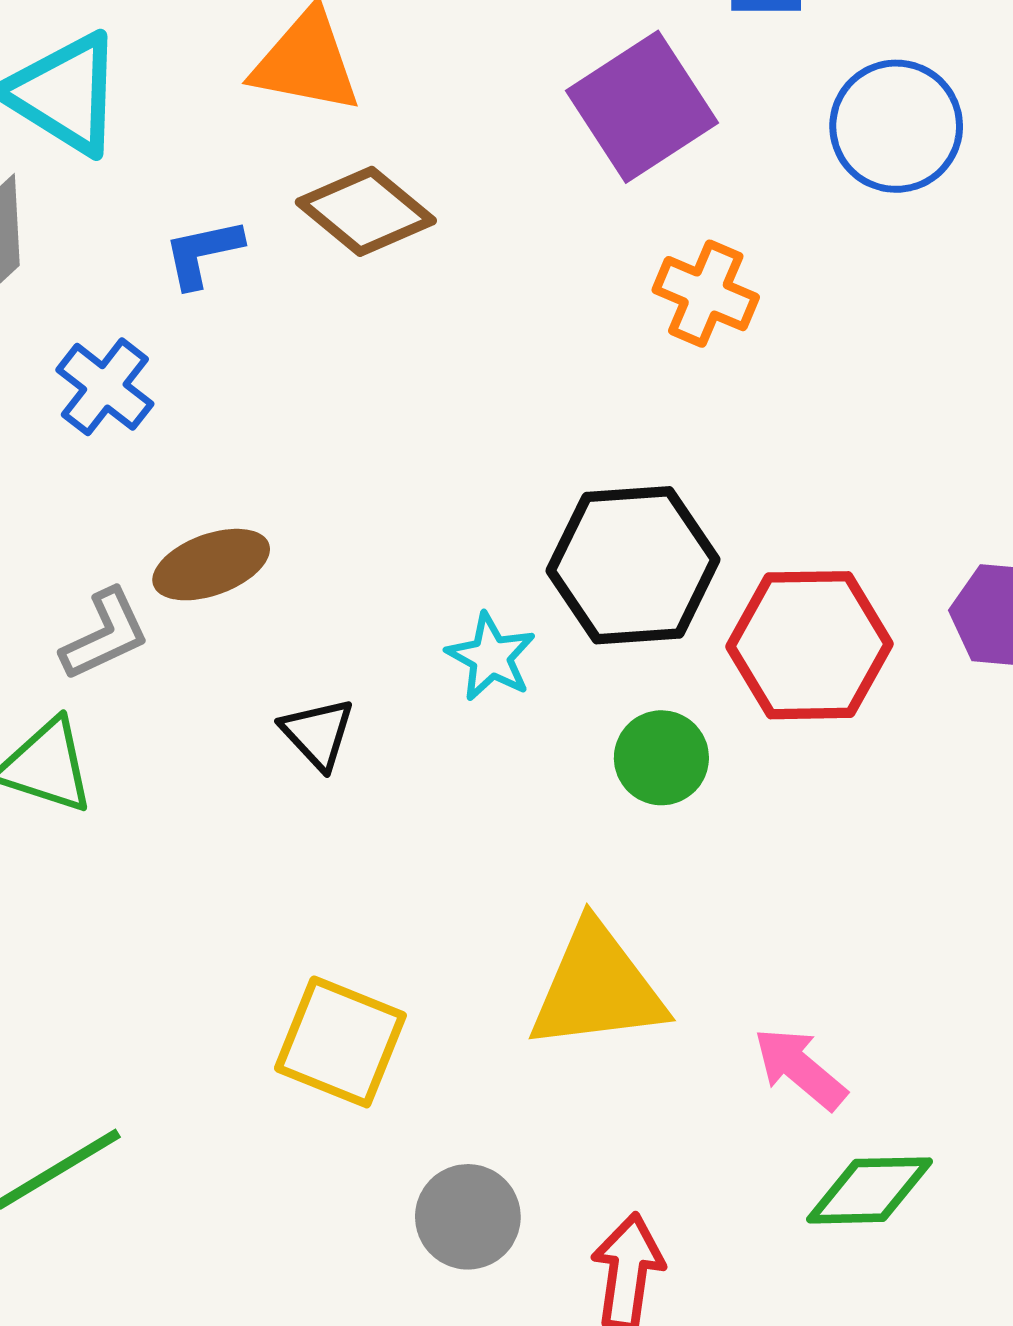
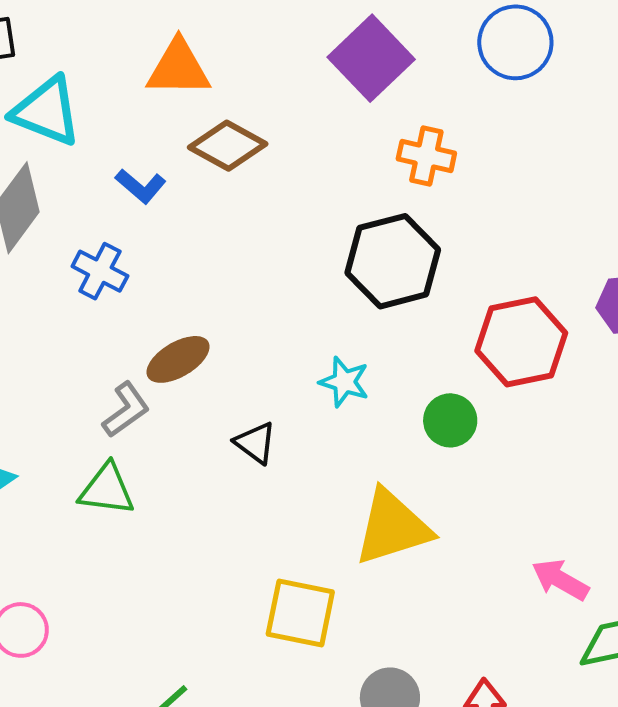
blue L-shape: (203, 253) -> (141, 186), turned -117
black hexagon: (633, 565) -> (393, 261), moved
yellow triangle: (597, 988) -> (393, 527), moved

